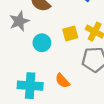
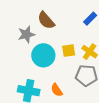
cyan circle: (42, 43) -> (43, 55), size x1.5

